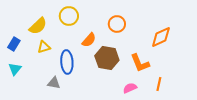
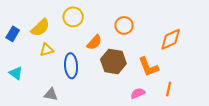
blue rectangle: (14, 44) -> (13, 34), moved
cyan triangle: (15, 69) -> (16, 73), turned -32
gray triangle: (54, 83) -> (51, 94), moved

